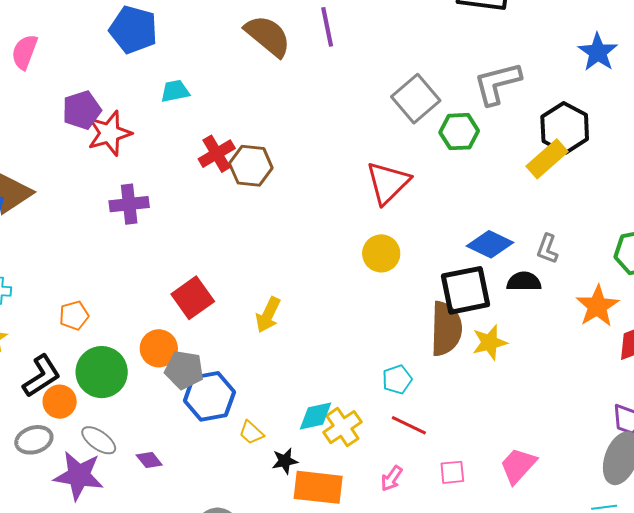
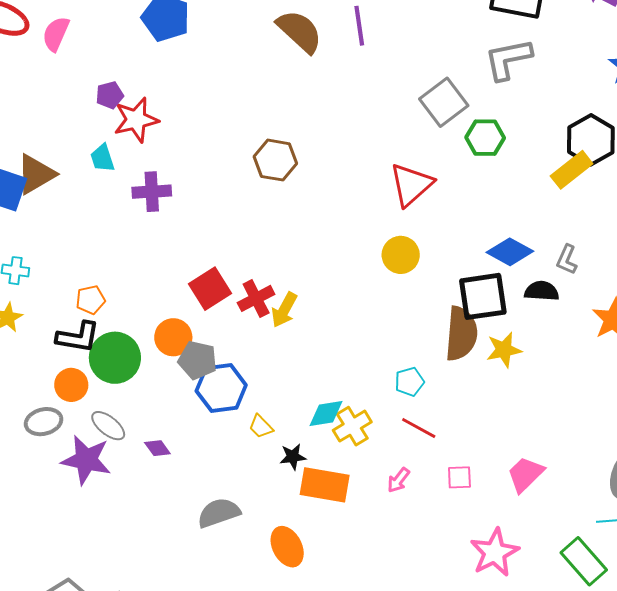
gray L-shape: (497, 83) -> (508, 59), moved
cyan trapezoid: (175, 91) -> (102, 158), moved, turned -100
purple pentagon: (82, 110) -> (110, 95), size x0.7
red cross: (217, 154) -> (256, 298), moved
black L-shape: (42, 376) -> (78, 337), moved, turned 39

